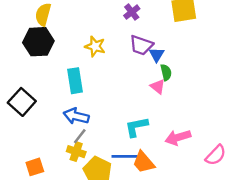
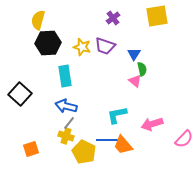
black hexagon: (38, 42) -> (48, 43), moved
purple trapezoid: (141, 45) -> (105, 46), moved

